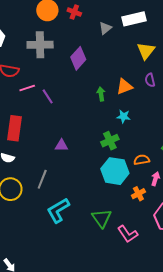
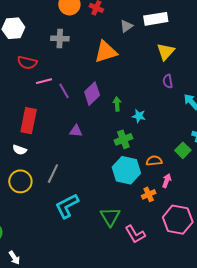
gray cross: (40, 45) -> (60, 39), size x0.7
purple diamond: (78, 58) -> (92, 94), moved
orange triangle: (124, 86) -> (106, 52), moved, size x1.4
green arrow: (101, 94) -> (117, 104), moved
purple triangle: (61, 145) -> (76, 131), moved

